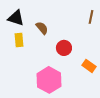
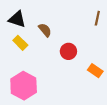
yellow rectangle: (19, 40) -> (20, 43), turned -40
pink hexagon: (49, 80) -> (24, 86), moved

